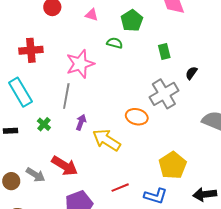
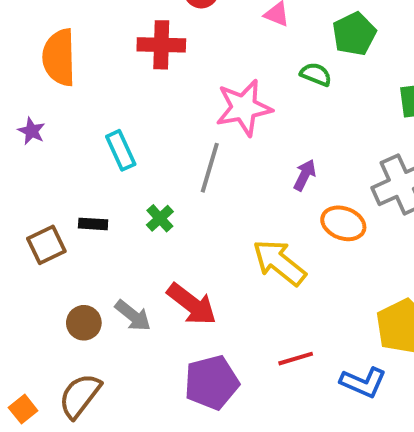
red cross: (31, 50) -> (161, 45), moved
cyan rectangle: (20, 92) -> (121, 150), size x0.7
purple arrow: (81, 122) -> (305, 175), moved

